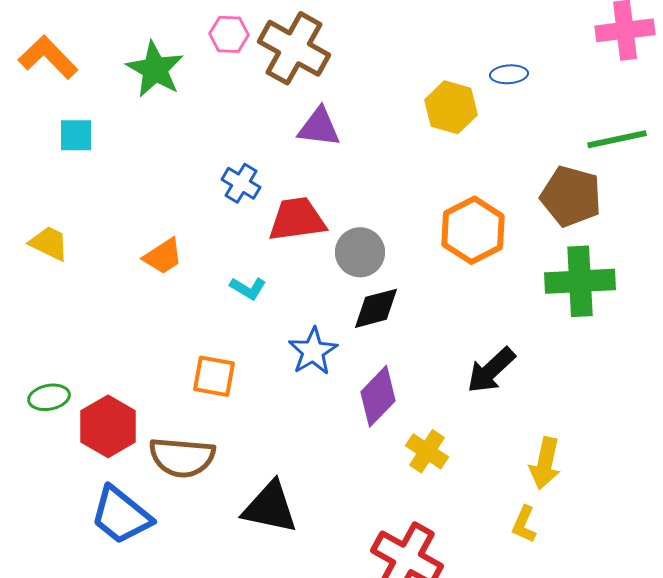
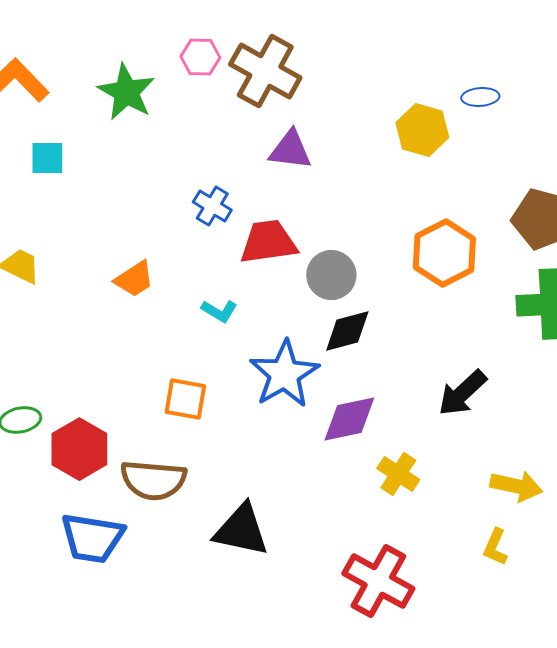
blue star: (313, 351) -> (284, 374), size x1.4
purple diamond: (378, 396) -> (349, 419), turned 34
yellow arrow: (545, 463) -> (516, 486), turned -90
blue trapezoid: (121, 515) -> (92, 538), turned -30

